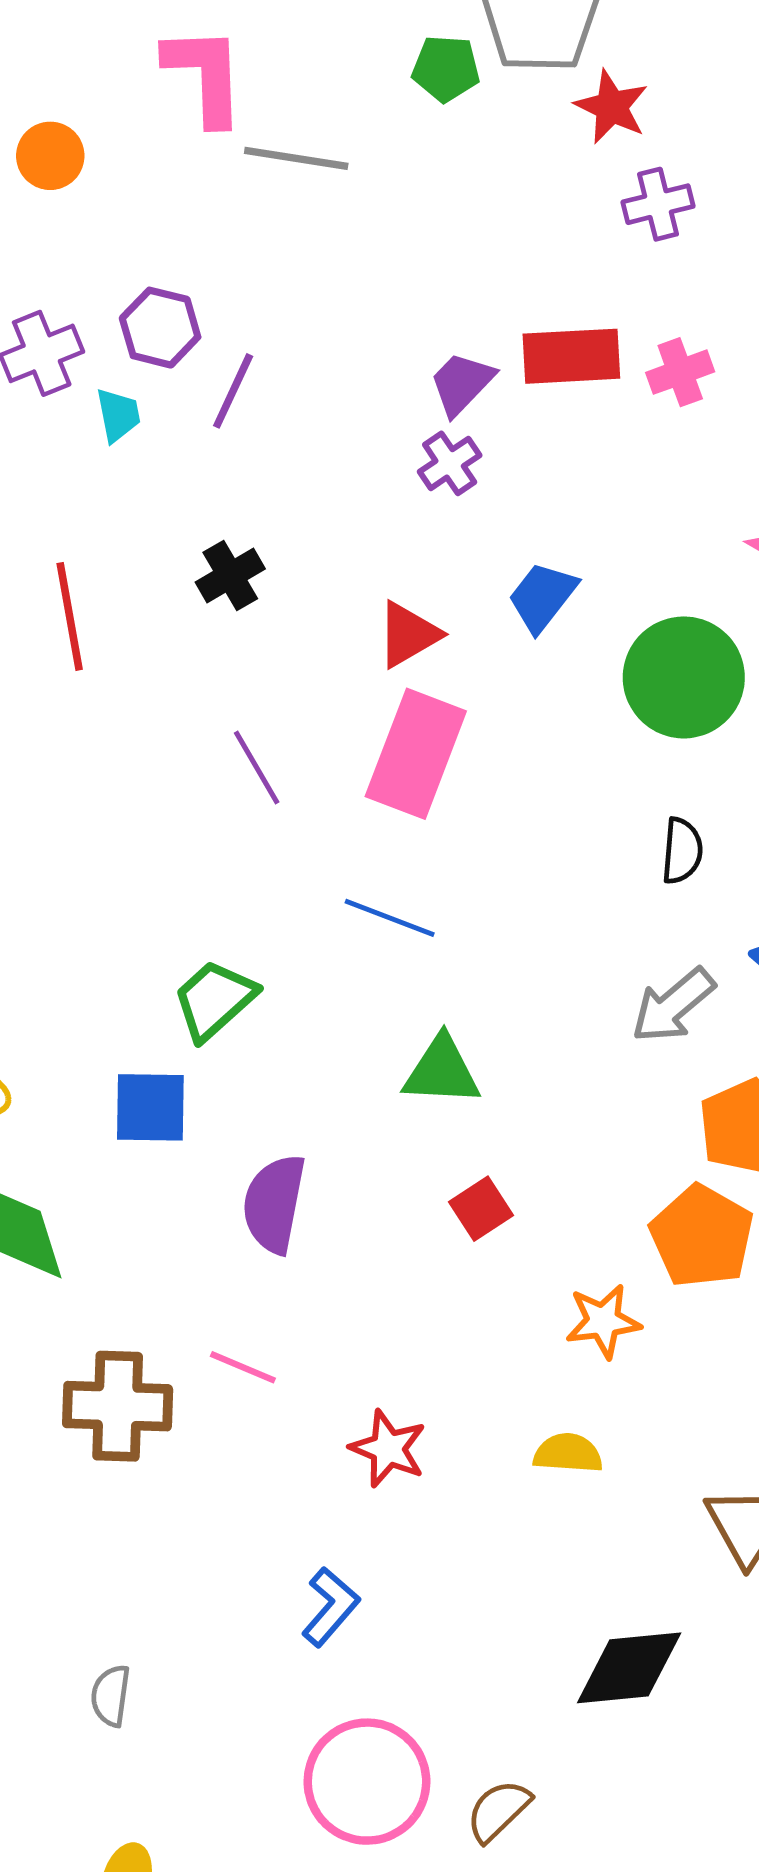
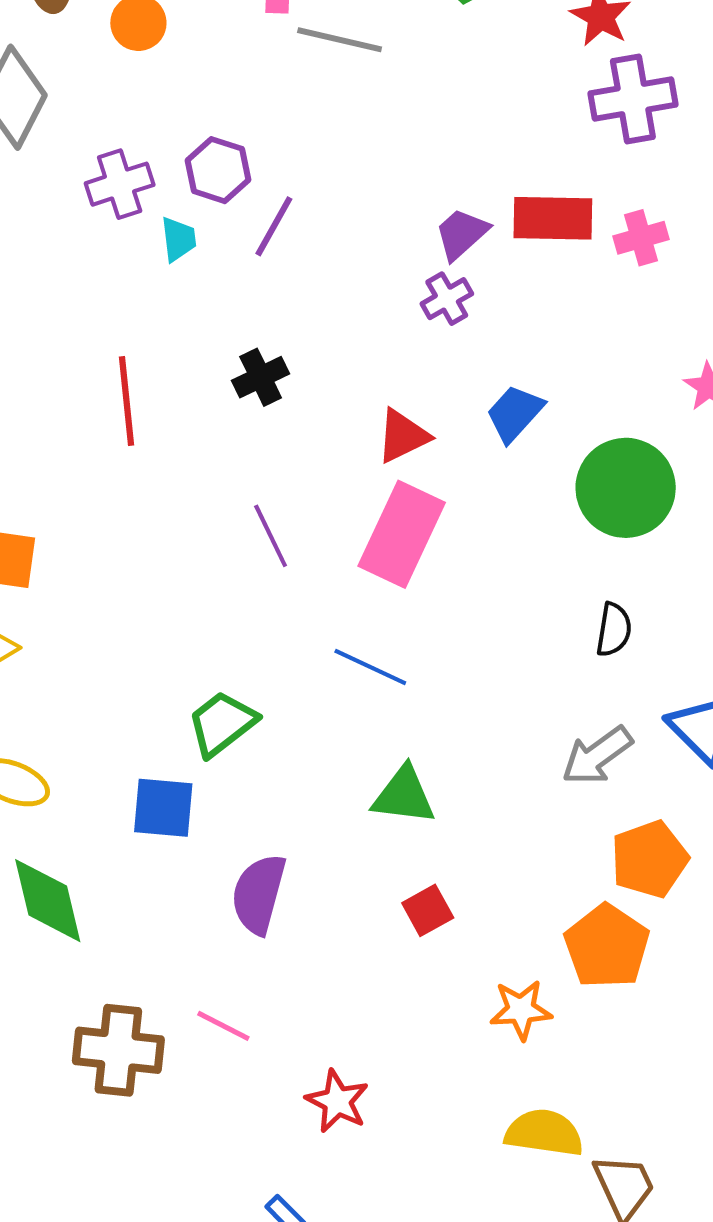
purple cross: (658, 204) -> (633, 99), size x1.5
yellow semicircle: (568, 1453) -> (544, 1133), moved, size x1.4

